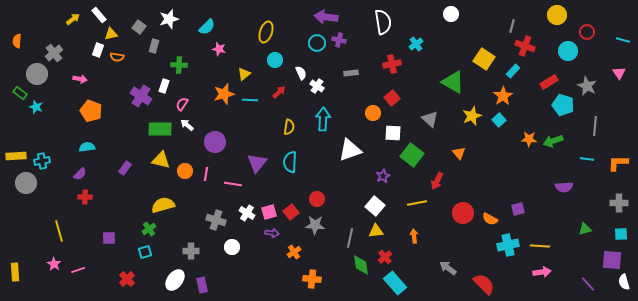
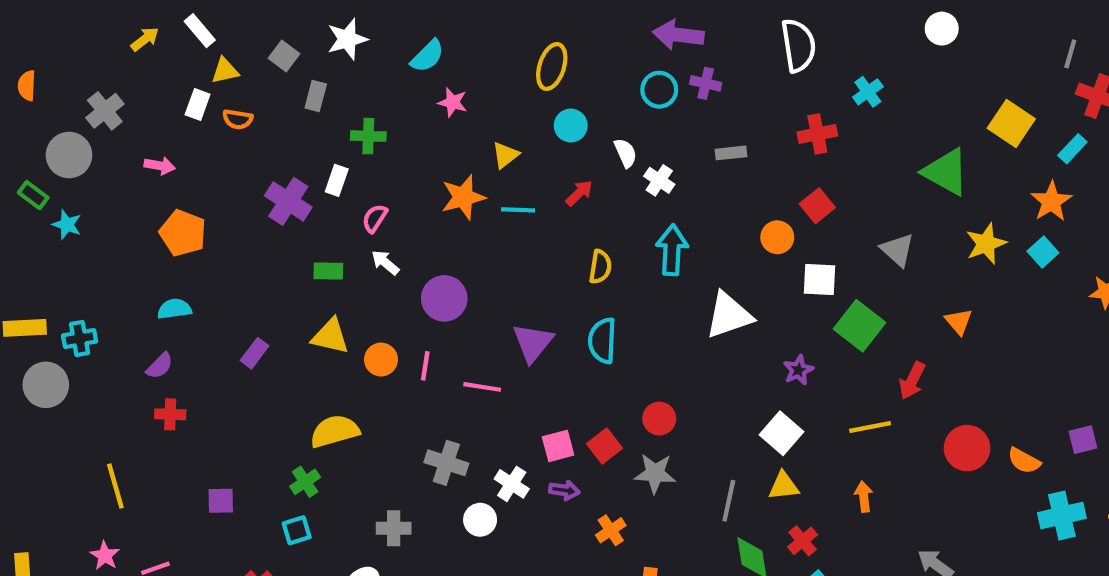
green rectangle: (160, 129) -> (328, 271), size x0.6
white cross: (247, 213) -> (512, 484), moved

